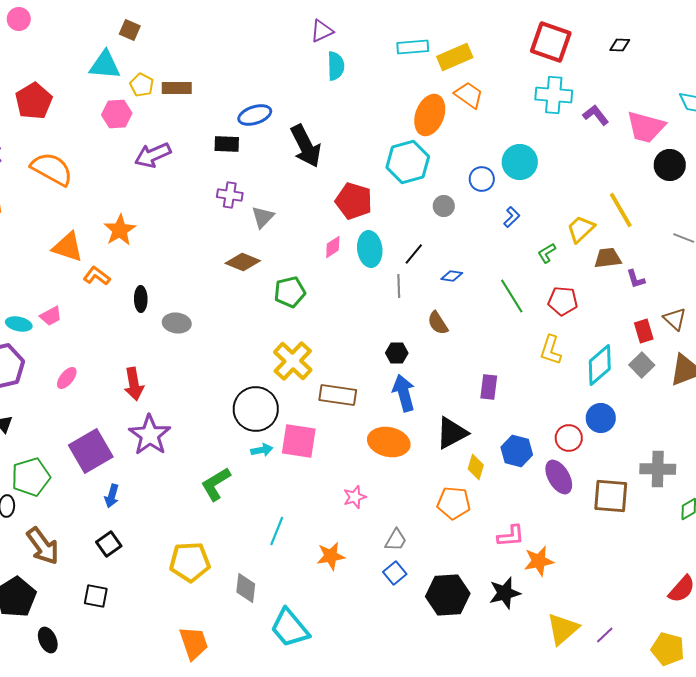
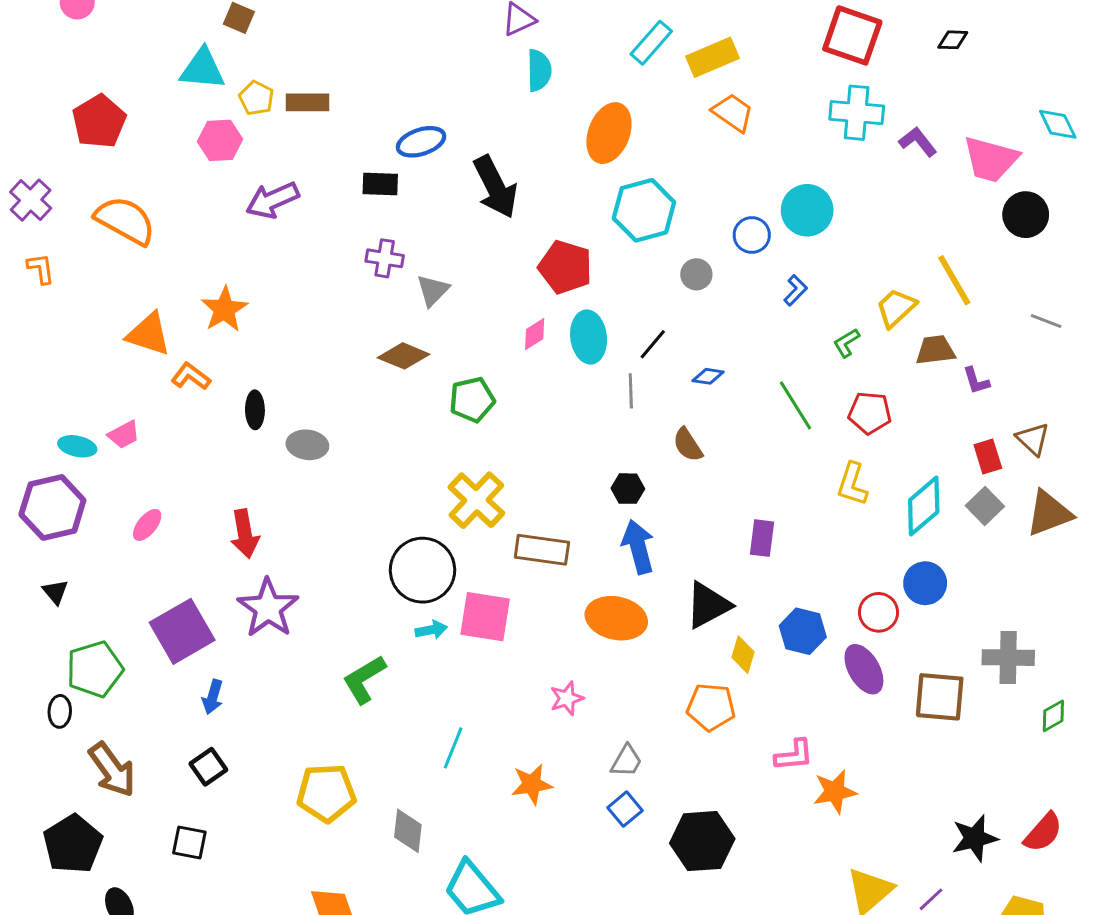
cyan rectangle: (413, 47) -> (651, 43), turned -44
orange ellipse: (430, 115) -> (609, 133), moved
black star: (505, 593) -> (975, 838), moved

